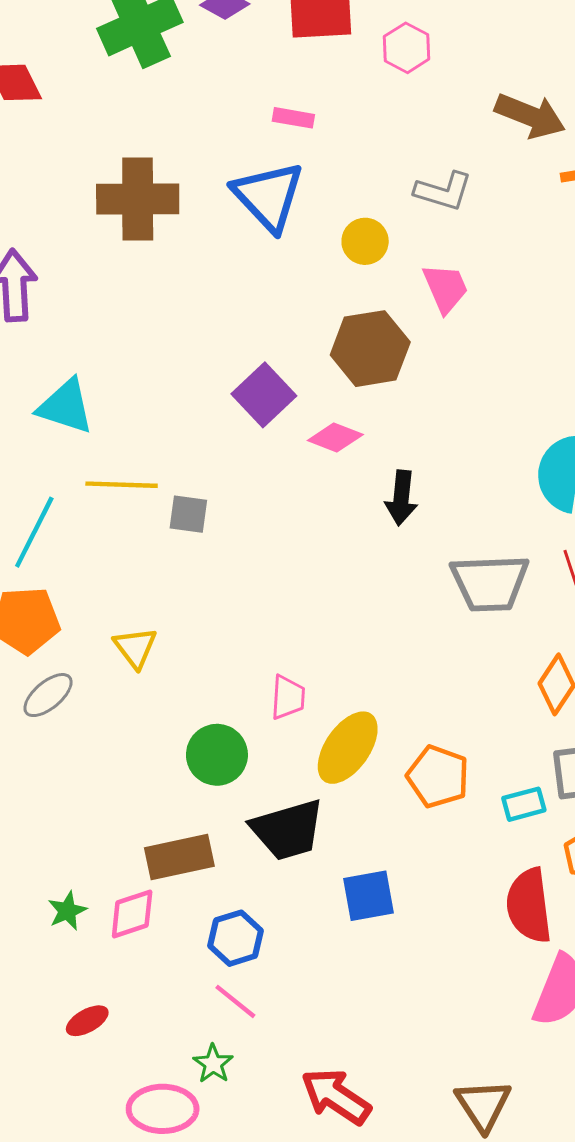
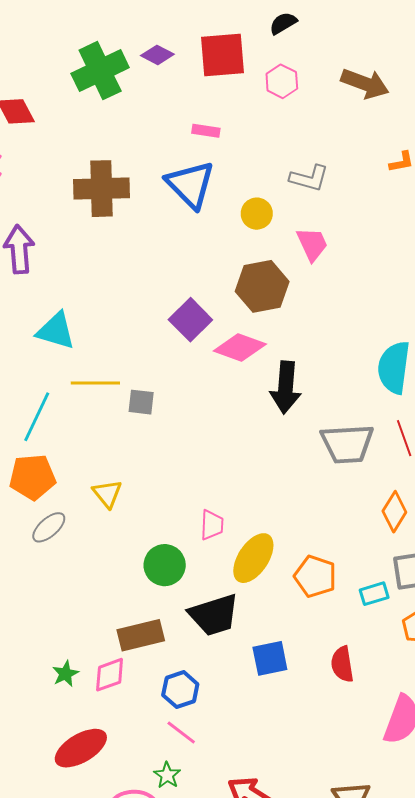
brown arrow: (530, 116) -> (365, 84), moved
pink diamond: (335, 438) -> (240, 347), size x1.4
black arrow: (401, 498) -> (286, 387), size x1.4
red semicircle: (529, 906) -> (342, 664), moved, size x0.7
red ellipse: (87, 1021) -> (81, 748), size x1.8

